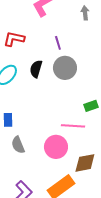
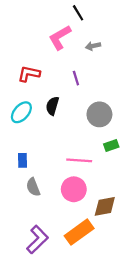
gray arrow: (85, 13) -> (93, 46), moved, turned -96
gray circle: (65, 68) -> (99, 114), moved
pink line: (73, 126) -> (79, 160), moved

